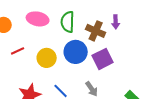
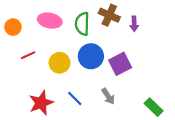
brown cross: (96, 31) -> (109, 15), moved

